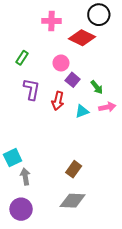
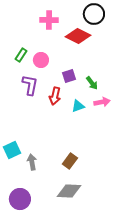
pink circle: (61, 63) -> (41, 60), moved
purple square: (73, 80) -> (69, 76), turned 32
gray arrow: (25, 177) -> (32, 162), moved

